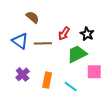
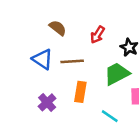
red arrow: (64, 34) -> (98, 35), moved
orange rectangle: (47, 80) -> (80, 92), moved

